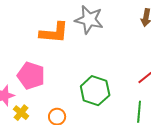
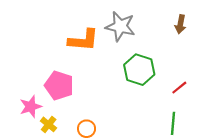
green hexagon: (95, 91) -> (139, 70), moved

